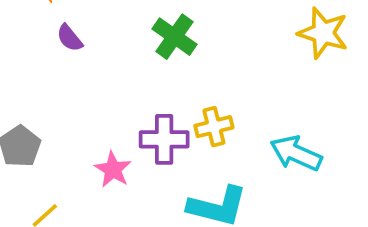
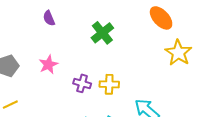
purple cross: (164, 139) -> (82, 83), size x0.7
pink star: (113, 169) -> (48, 65), moved

